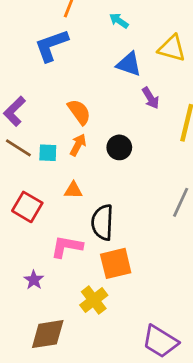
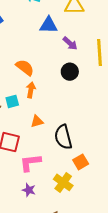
black circle: (119, 147) -> (70, 72), moved
pink L-shape: (67, 247) -> (30, 163), moved
orange square: (116, 263) -> (81, 162), size x0.7
yellow cross: (94, 300) -> (63, 182), moved

